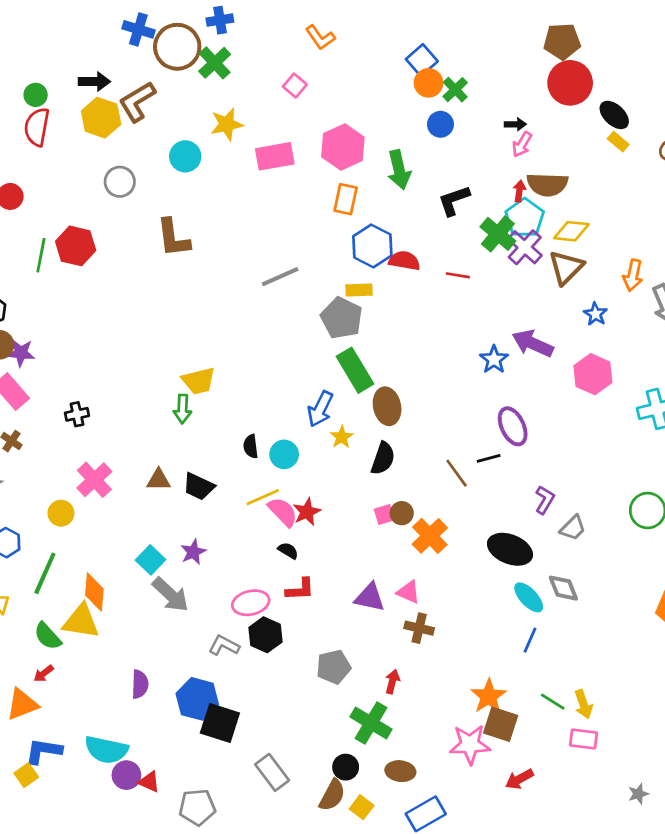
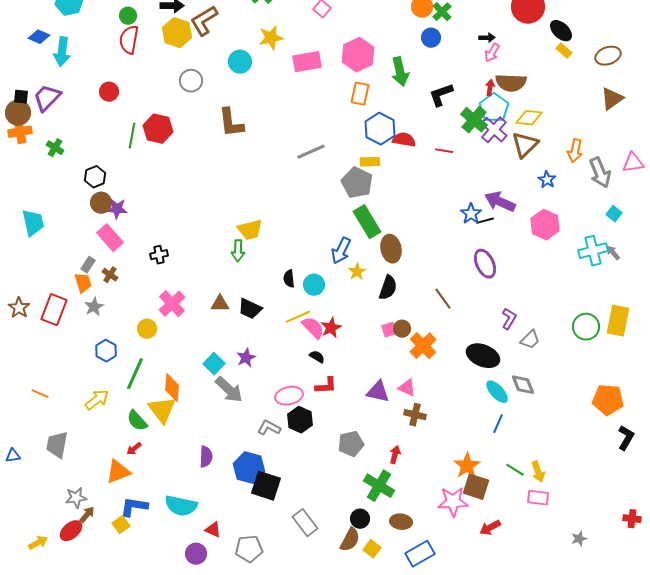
black line: (489, 458) -> (485, 221), moved
yellow triangle: (81, 621) -> (162, 410), turned 44
purple circle: (126, 775) -> (196, 554), moved

